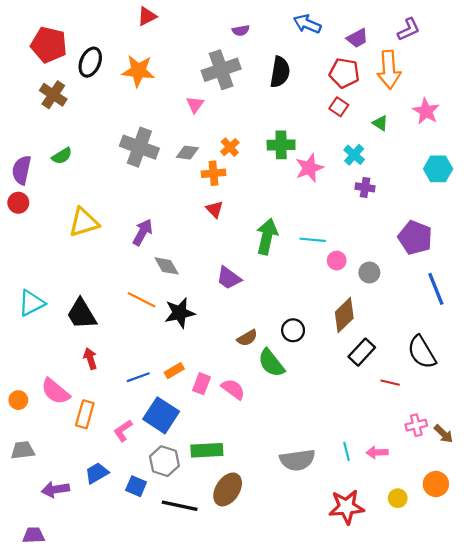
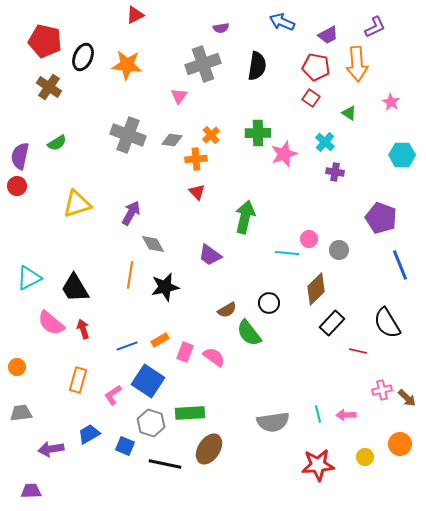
pink star: (426, 111) -> (391, 102), size x0.7
cyan line: (313, 240) -> (287, 253), moved
orange line: (142, 300) -> (130, 275), turned 72
pink semicircle: (55, 391) -> (51, 323), moved

